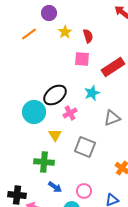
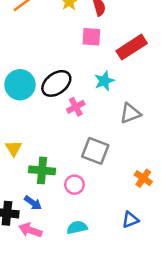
cyan circle: (34, 112) -> (20, 85), moved
yellow triangle: (55, 135) -> (13, 148), moved
blue arrow: (55, 187) -> (33, 203), moved
pink circle: (84, 191) -> (74, 185), moved

